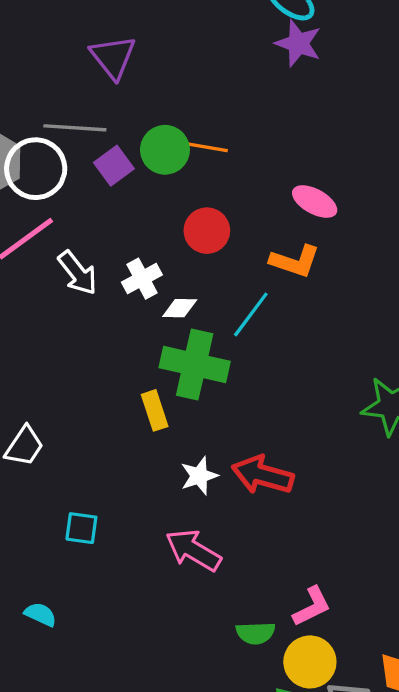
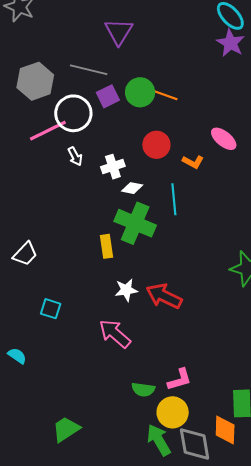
white circle: (36, 169) -> (73, 113), moved
orange L-shape: (295, 261) -> (193, 162), moved, size x0.7
white arrow: (78, 273) -> (75, 156), size x0.7
cyan line: (251, 314) -> (174, 199), turned -52

